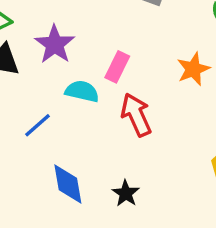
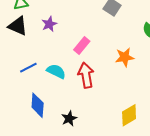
purple star: (55, 44) -> (49, 24), size x0.7
cyan semicircle: (82, 91) -> (56, 71), moved

